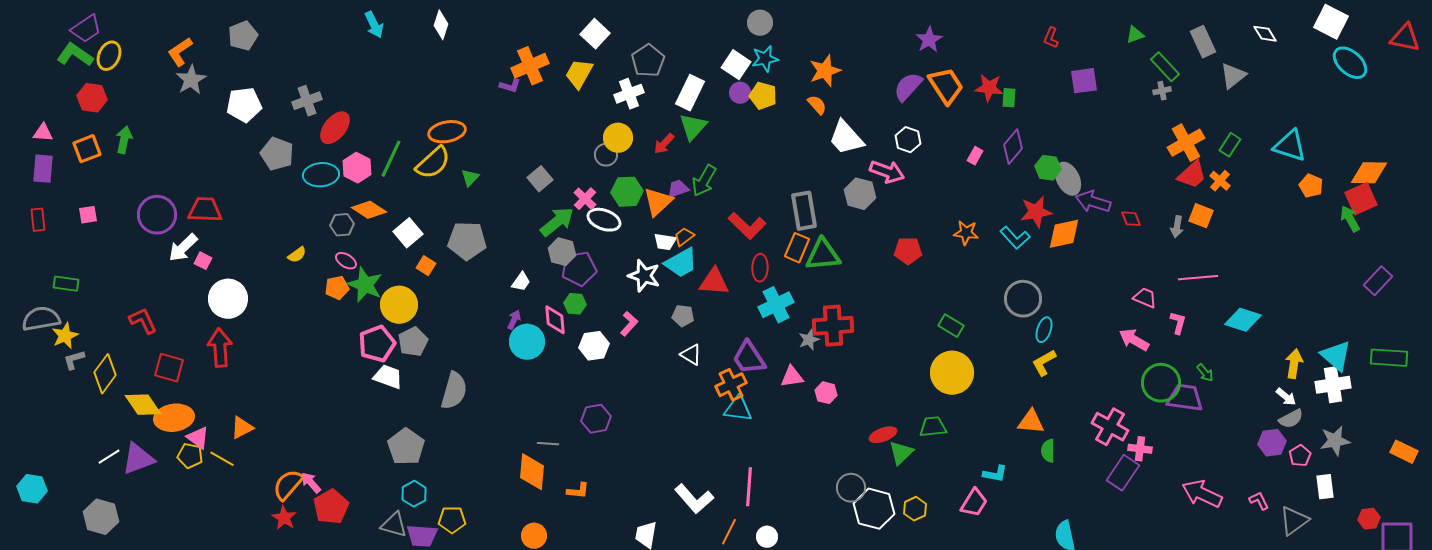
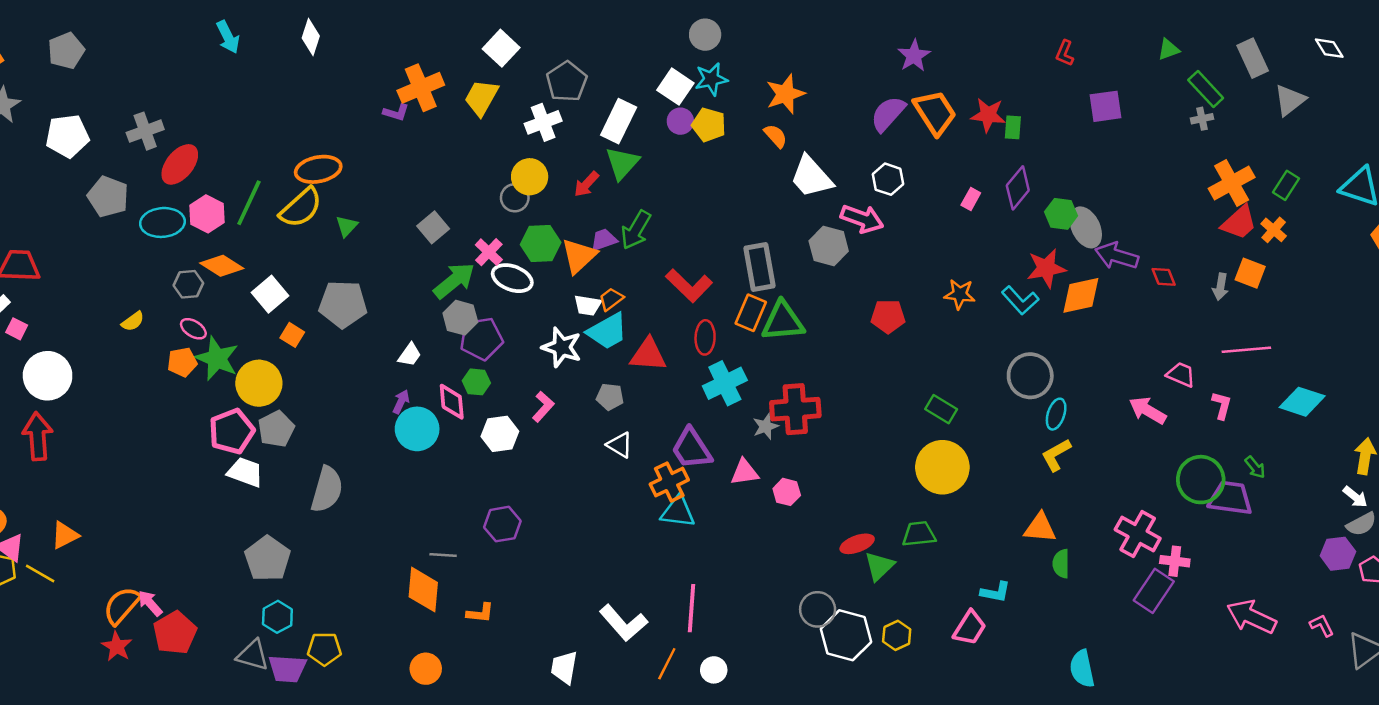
pink arrow: (1134, 340) -> (1148, 410), moved

